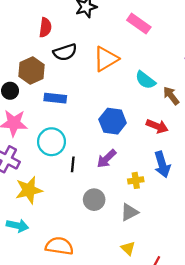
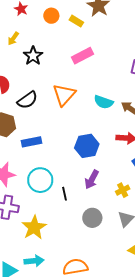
pink rectangle: (139, 24) -> (83, 56), turned -45

